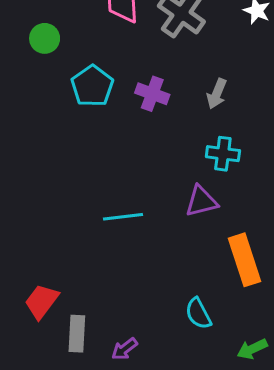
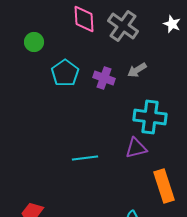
gray arrow: (217, 94) -> (137, 70), moved, turned 36
cyan cross: (223, 154) -> (150, 117), size x1.5

